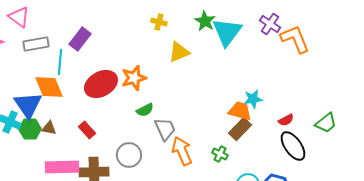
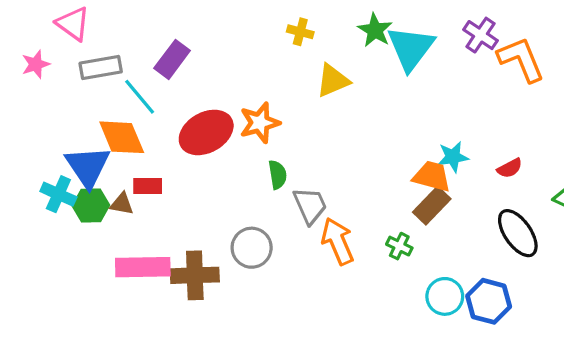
cyan line: (60, 62) -> (140, 97), turned -45
green semicircle: (145, 110) -> (278, 175), turned -72
red semicircle: (286, 120) -> (510, 168), moved
red rectangle: (87, 130) -> (148, 186), moved, turned -48

